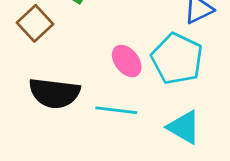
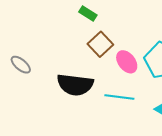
brown square: (35, 23) -> (100, 44), moved

